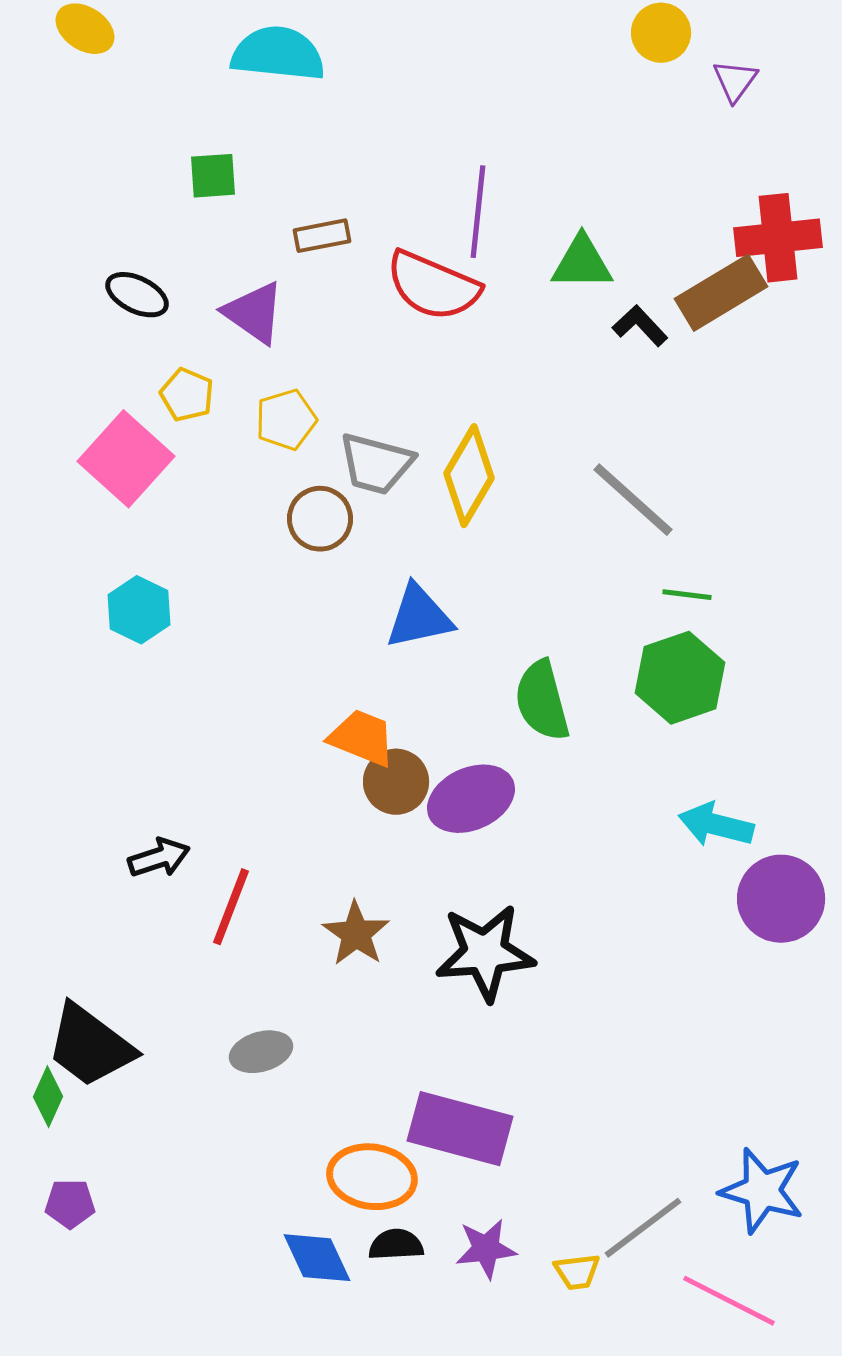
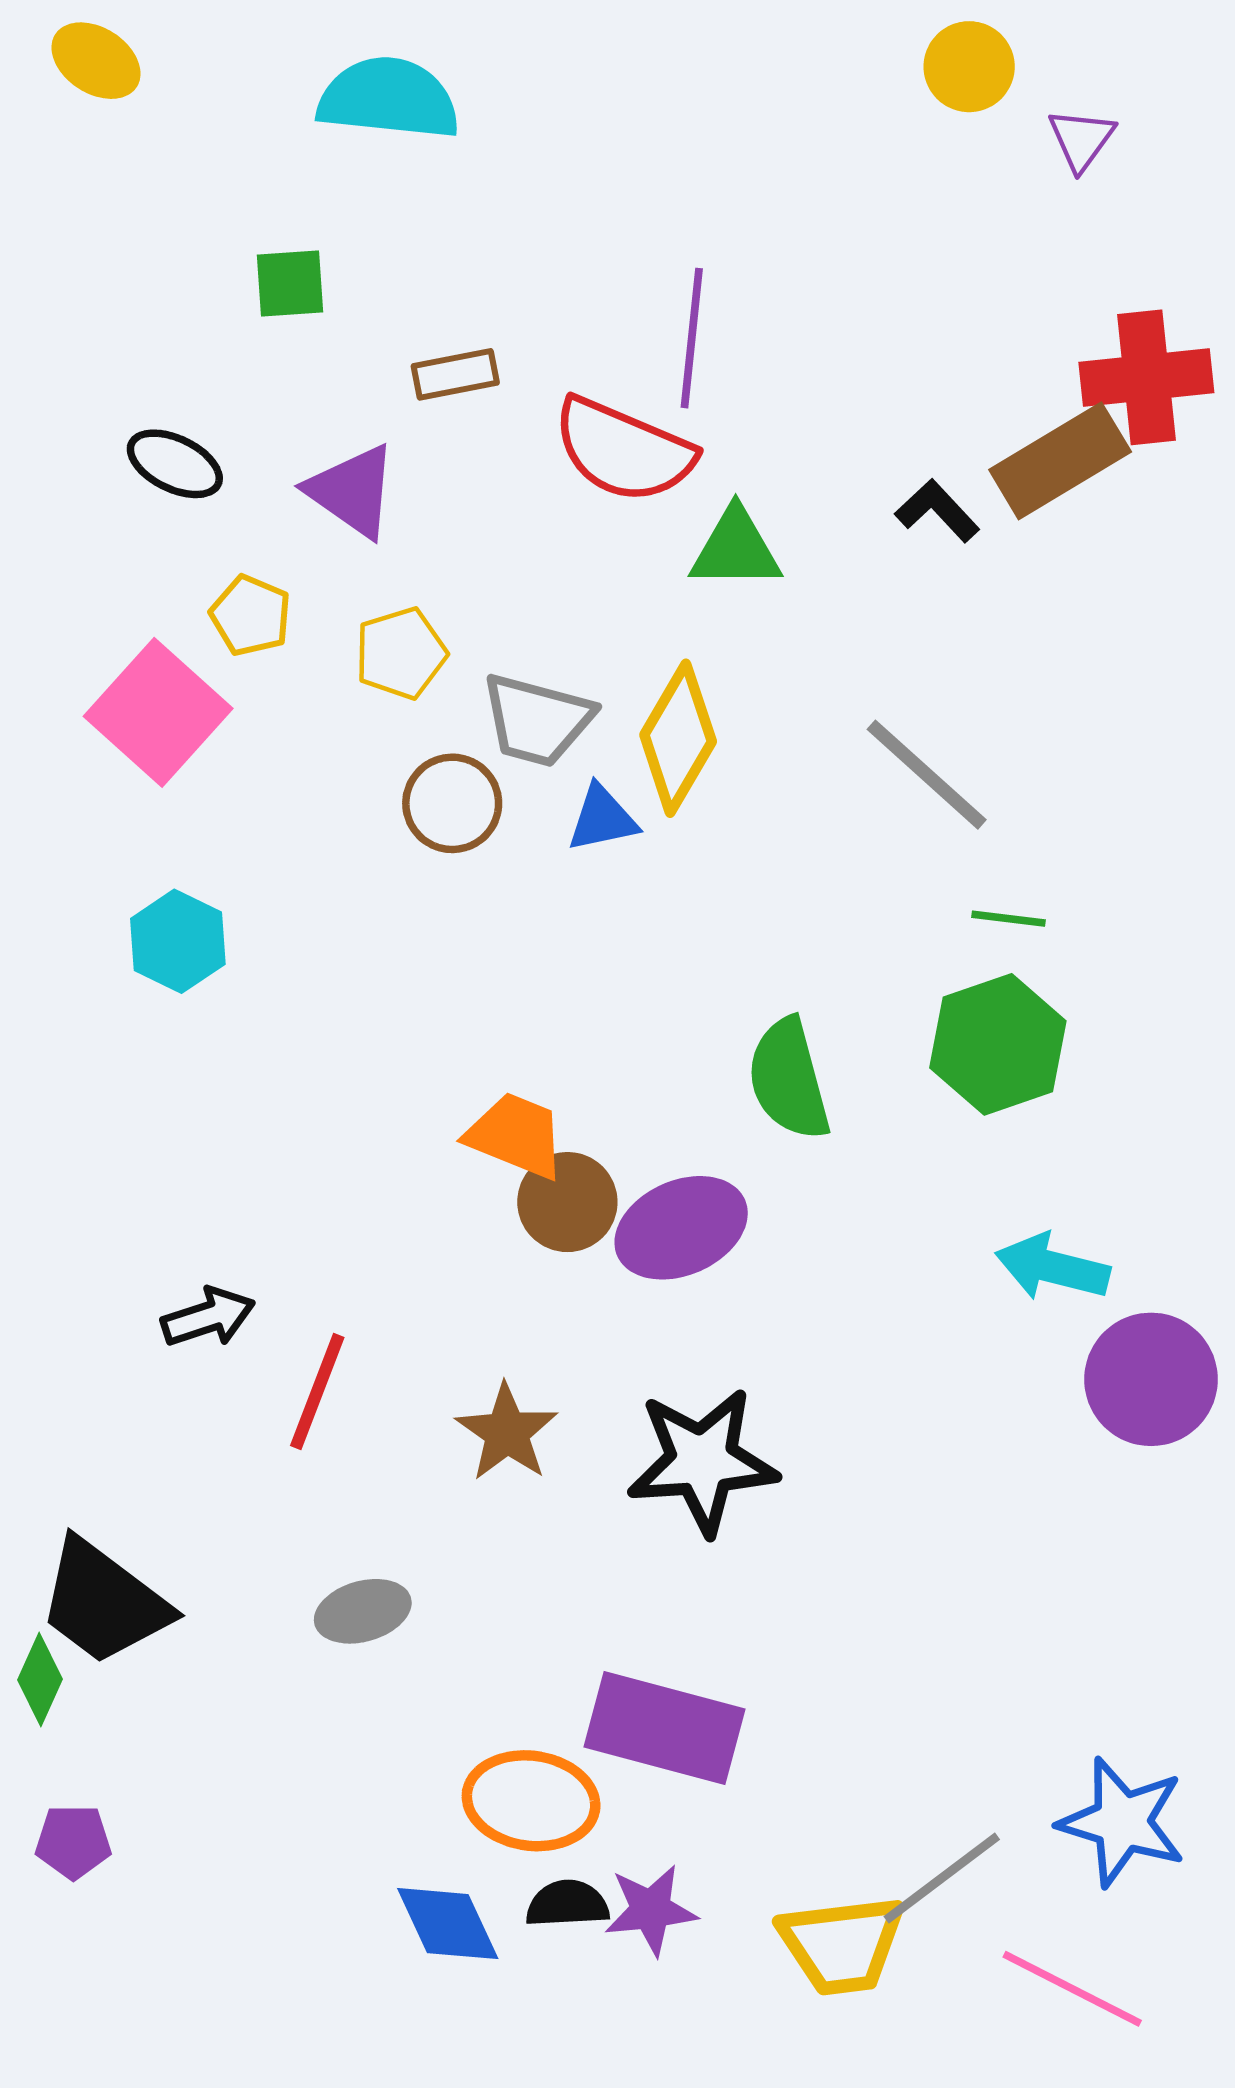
green triangle: (582, 263) -> (736, 549), moved
blue triangle: (419, 617) -> (602, 819), moved, size x0.7
purple star: (486, 1249) -> (651, 1910), moved
yellow trapezoid: (577, 1272) -> (842, 1945), size x1.8

